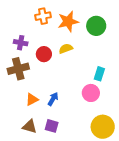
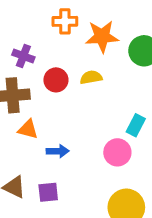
orange triangle: (32, 99) -> (28, 129), moved, turned 32
blue arrow: (53, 99) -> (58, 151), turned 48
purple square: (52, 126) -> (48, 192), turned -32

